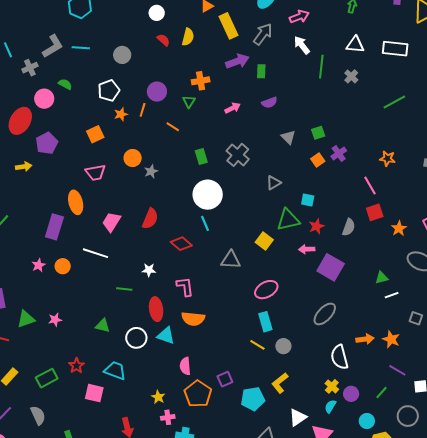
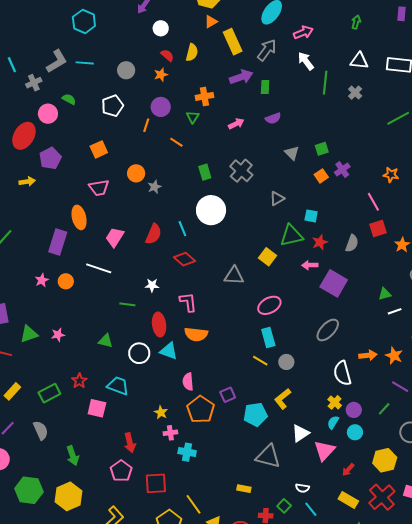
orange star: (121, 114) -> (161, 75), moved
cyan line: (205, 223) -> (182, 229), moved
cyan circle: (367, 421) -> (355, 432), moved

